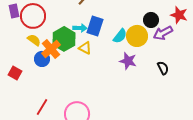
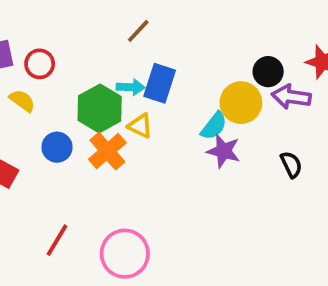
red circle: (33, 16) -> (40, 64), size x0.6
purple arrow: (163, 33) -> (291, 97), turned 36
cyan semicircle: (120, 36) -> (214, 126), moved
yellow semicircle: (34, 40) -> (22, 101), moved
orange cross: (51, 49) -> (107, 151), moved

